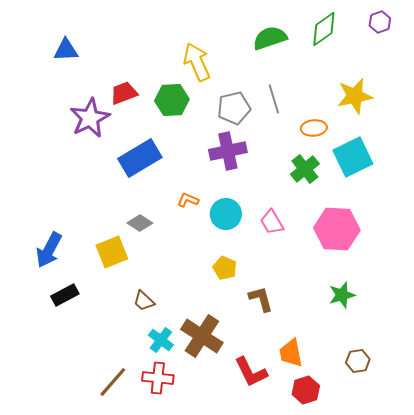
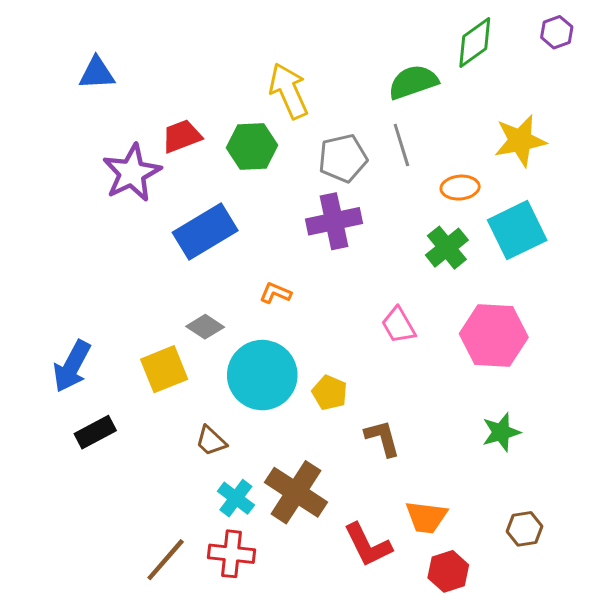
green semicircle: (270, 38) -> (413, 82), moved
cyan circle: (226, 214) -> (262, 375), moved, size x1.5
orange trapezoid: (291, 353) -> (426, 517), turned -72

